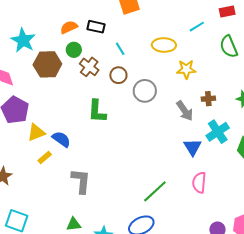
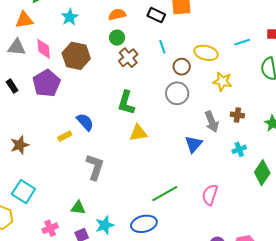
black rectangle: (96, 27) -> (156, 15), moved
cyan star: (23, 40) -> (70, 17), size x0.7
brown hexagon: (47, 64) -> (76, 56), moved
brown circle: (118, 75) -> (182, 67), moved
yellow triangle: (36, 132) -> (138, 133), moved
cyan cross: (218, 132) -> (239, 149), size x0.6
blue triangle: (193, 147) -> (194, 144), moved

